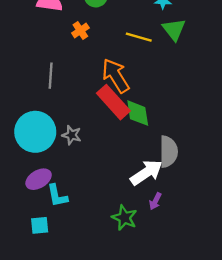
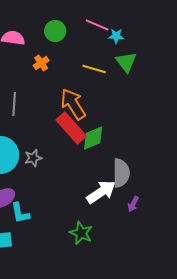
green diamond: (138, 113) -> (93, 138), turned 76
gray star: (72, 135) -> (33, 158), turned -30
purple arrow: (155, 201) -> (133, 204), moved

